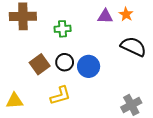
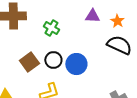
orange star: (126, 14) -> (117, 21), moved
green cross: (63, 29) -> (51, 28), turned 35

